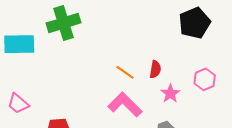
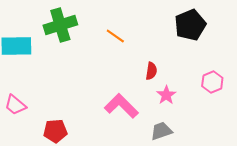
orange line: (125, 72) -> (115, 36), moved
pink hexagon: (205, 79) -> (212, 82), moved

